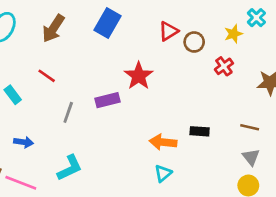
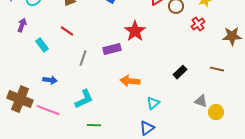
black rectangle: (200, 131) -> (180, 72), turned -48
orange arrow: (163, 142) -> (130, 81), moved
gray triangle: (251, 157) -> (201, 101), moved, turned -32

